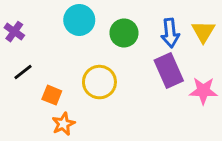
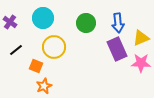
cyan circle: (79, 20) -> (43, 18), moved
yellow triangle: (203, 32) -> (141, 38), moved, turned 36
yellow circle: (99, 82) -> (54, 47), moved

